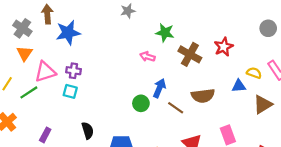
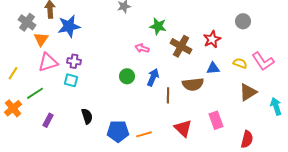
gray circle: (268, 28) -> (243, 21), moved
orange triangle: (25, 53) -> (41, 39), moved
blue triangle: (239, 86) -> (213, 68), moved
green line: (29, 92) -> (35, 93), moved
green circle: (141, 103) -> (127, 76), moved
brown line: (176, 108) -> (168, 95), turned 56

